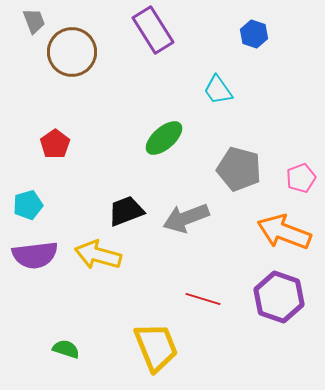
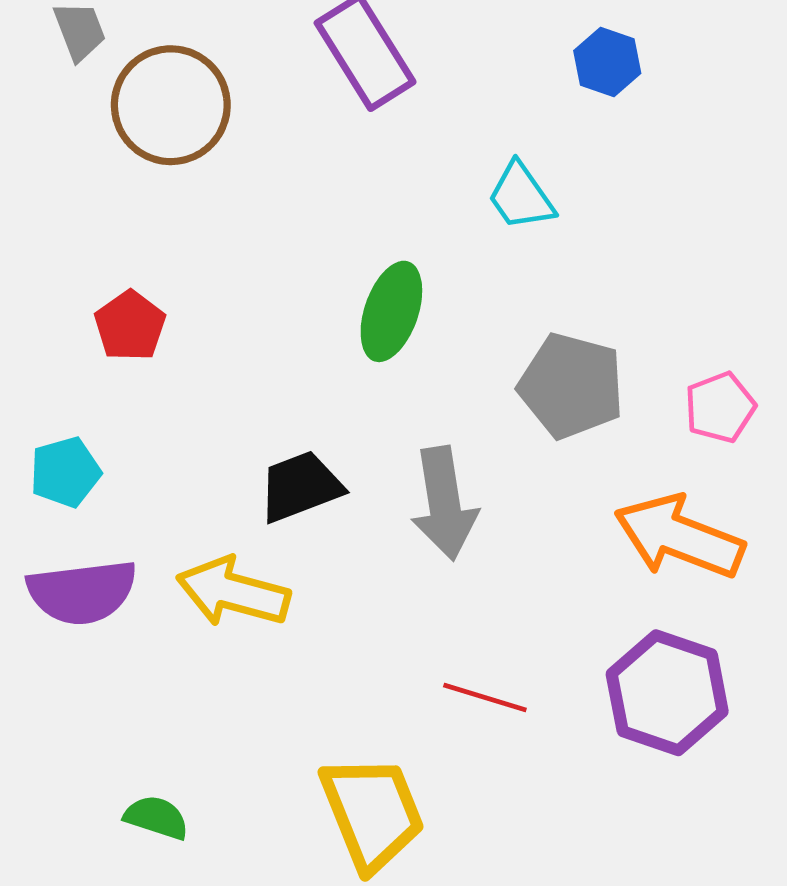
green ellipse: (164, 138) -> (391, 311), turned -30
gray arrow: (186, 218) -> (444, 503), turned -78

